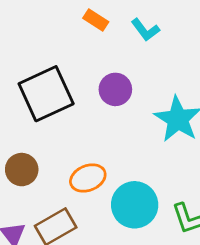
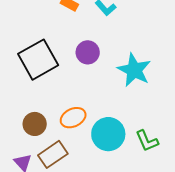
brown circle: (22, 170) -> (35, 124), moved

